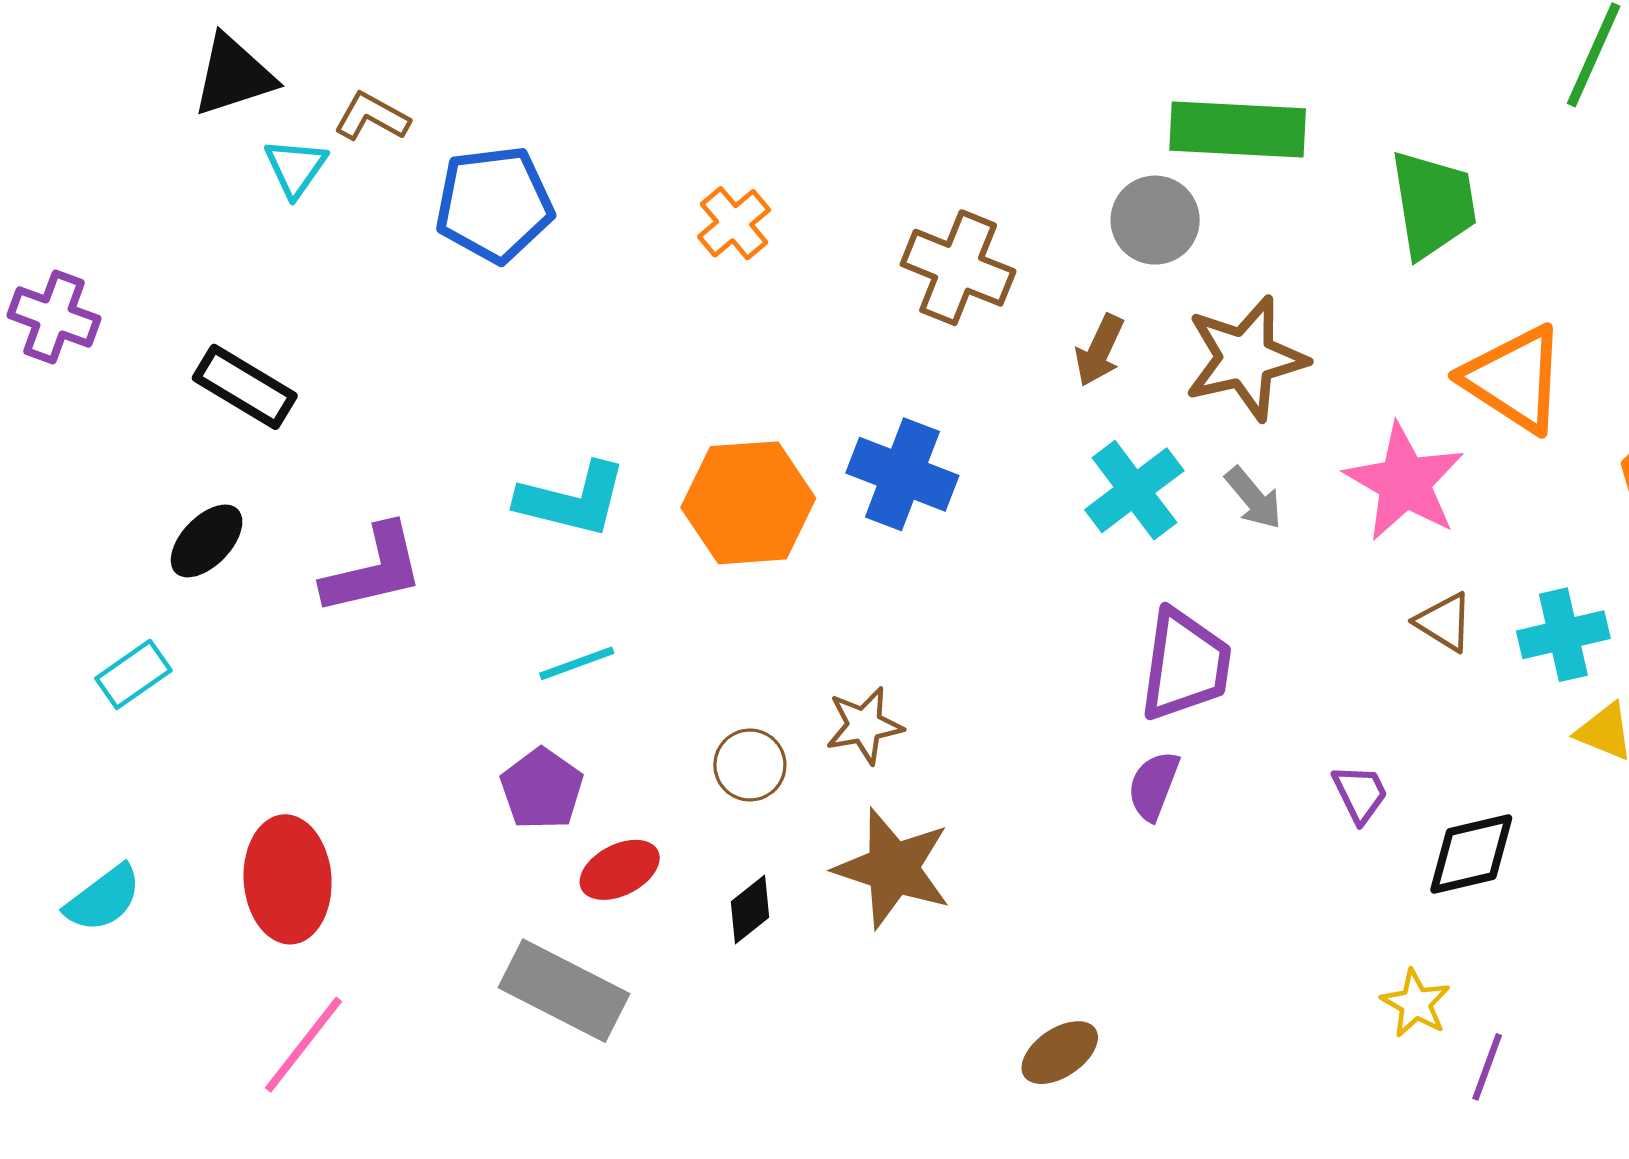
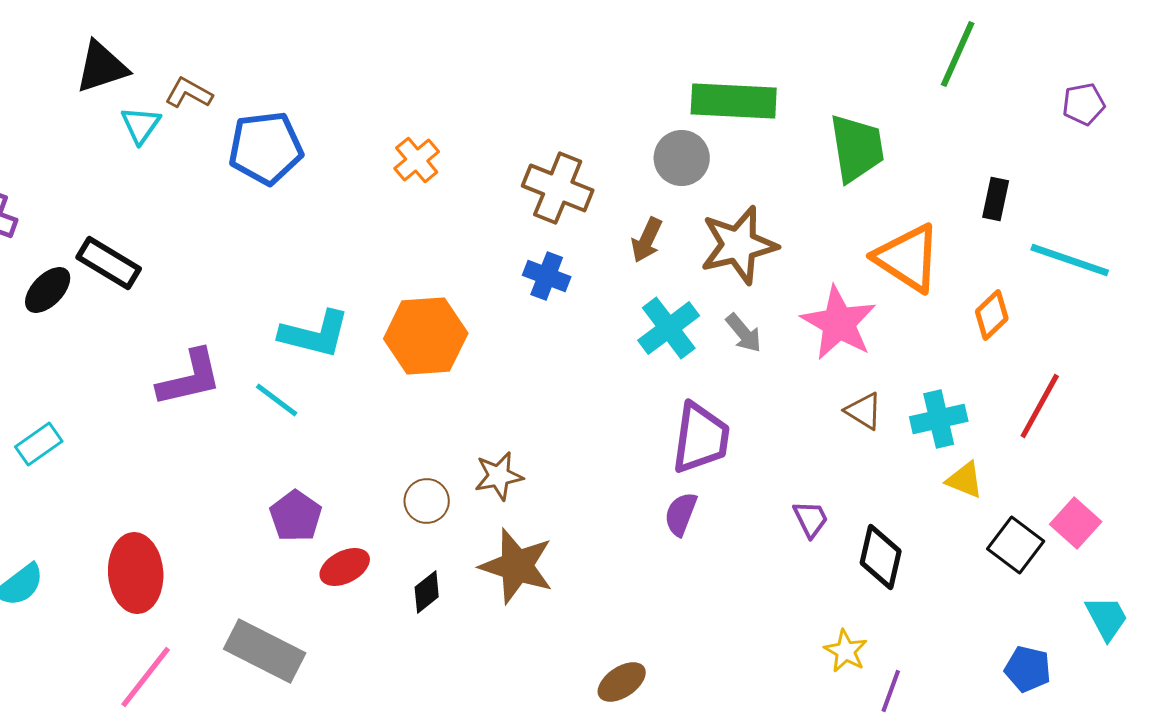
blue cross: (902, 474) -> (547, 276), moved, size x0.7
black ellipse: (207, 541) -> (48, 290), moved
cyan line: (577, 663) -> (277, 400), moved, turned 57
black diamond: (1471, 854) -> (881, 557), turned -64
gray rectangle: (564, 991) -> (265, 651), moved

